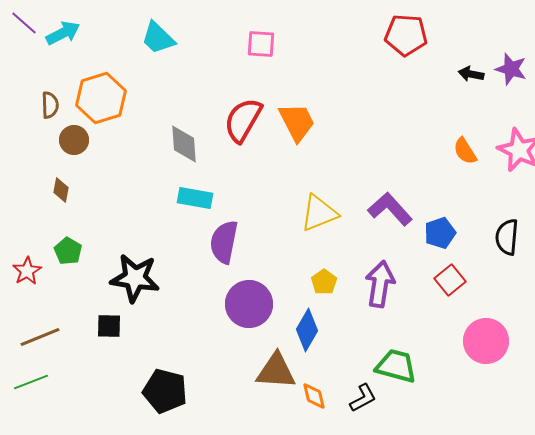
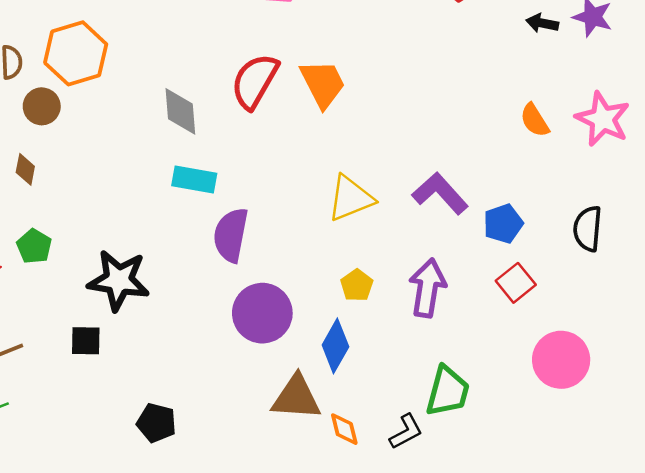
green trapezoid: (396, 366) -> (448, 391), turned 90
black pentagon: (165, 391) -> (156, 423), size x0.7

